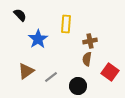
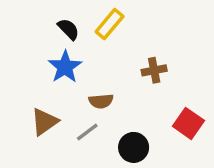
black semicircle: (20, 15) -> (68, 29), moved
yellow rectangle: (66, 24) -> (110, 24), moved, turned 36
brown semicircle: (87, 59) -> (101, 101), moved, turned -104

